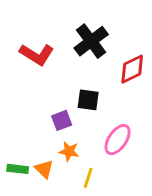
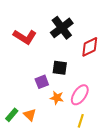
orange star: (69, 151) -> (57, 98), moved
green rectangle: (18, 169) -> (12, 115), turned -56
yellow line: (88, 178) -> (81, 121), moved

